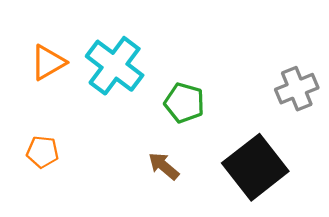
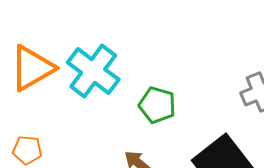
orange triangle: (48, 62) -> (32, 68), size x1.4

